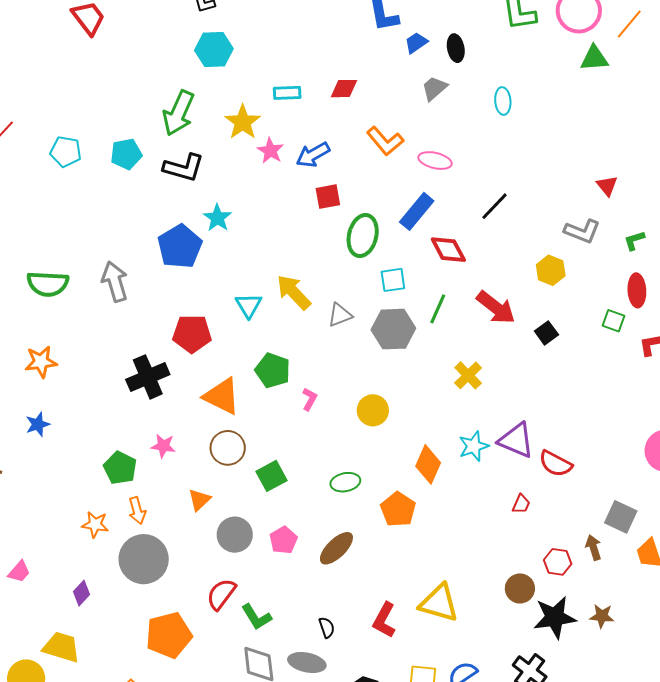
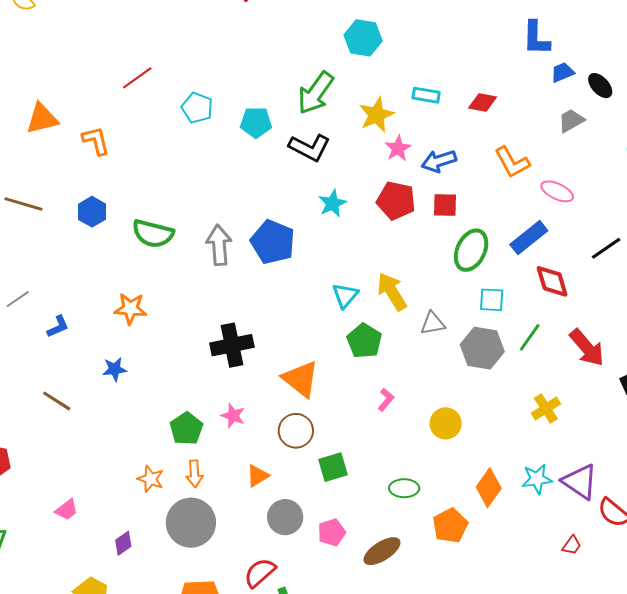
black ellipse: (456, 48) -> (600, 86), turned -44
blue pentagon: (180, 246) -> (273, 242), moved, turned -30
red pentagon: (192, 334) -> (396, 201), moved
green pentagon: (273, 370) -> (364, 341), moved

